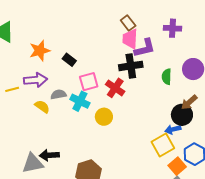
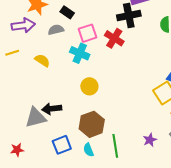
purple arrow: (35, 80) -> (23, 25), moved
yellow line: (12, 89) -> (12, 53), moved
gray semicircle: (58, 95) -> (56, 30), moved
yellow circle: (104, 117) -> (89, 86), moved

